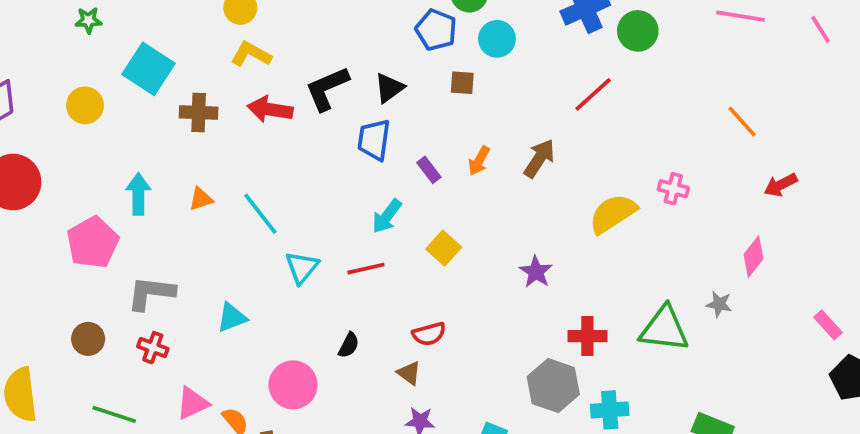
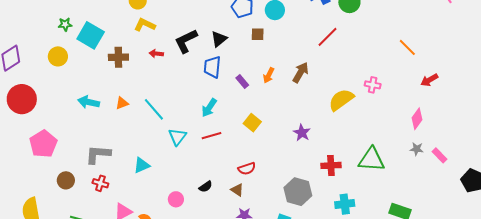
green star: (88, 20) -> (65, 24), moved
red arrow: (270, 109) -> (156, 54), size x0.6
cyan arrow: (138, 194) -> (89, 102), turned -75
cyan arrow: (387, 216) -> (209, 108), moved
pink pentagon: (93, 242) -> (43, 144), moved
gray star: (719, 304) -> (417, 149), moved
pink rectangle: (828, 325) -> (440, 155), moved
black semicircle: (349, 345) -> (206, 187), moved, turned 32
pink circle: (293, 385) -> (176, 199), size x0.6
gray hexagon: (553, 386) -> (298, 192), moved

